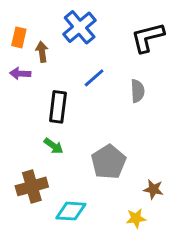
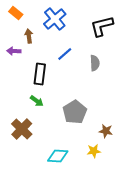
orange rectangle: (19, 37) -> (16, 13), moved, turned -64
brown cross: (32, 186) -> (22, 129), turned -30
cyan diamond: (71, 211) -> (58, 156), moved

